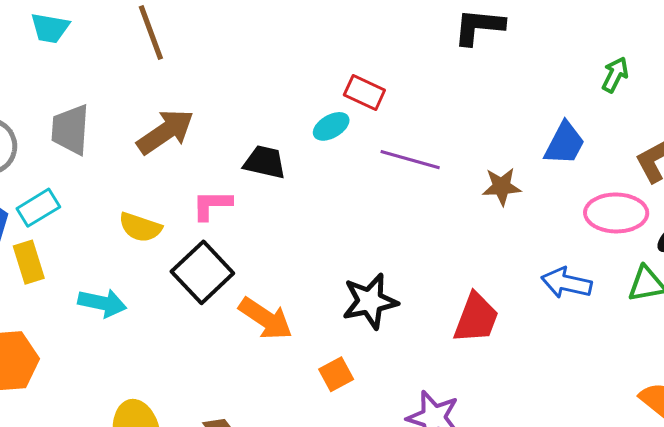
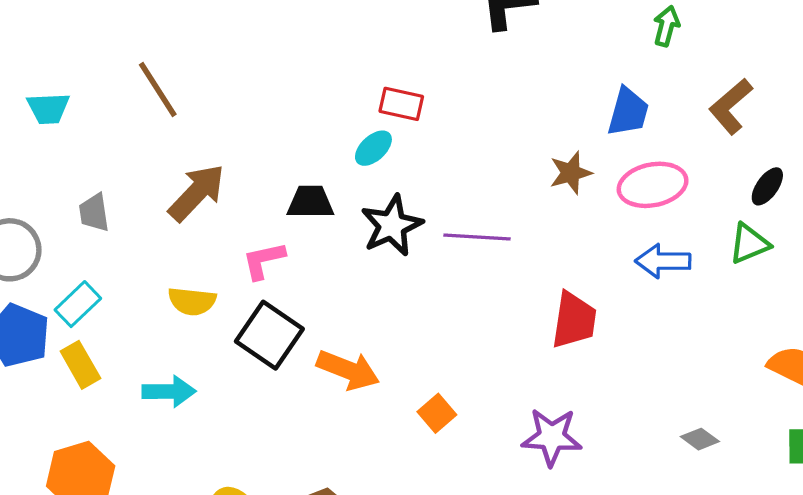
gray trapezoid: (70, 130) -> (94, 213), size x0.7
purple line: (410, 160) -> (477, 237), moved
pink ellipse: (616, 213) -> (653, 185), moved
black star: (370, 301) -> (392, 225), moved

